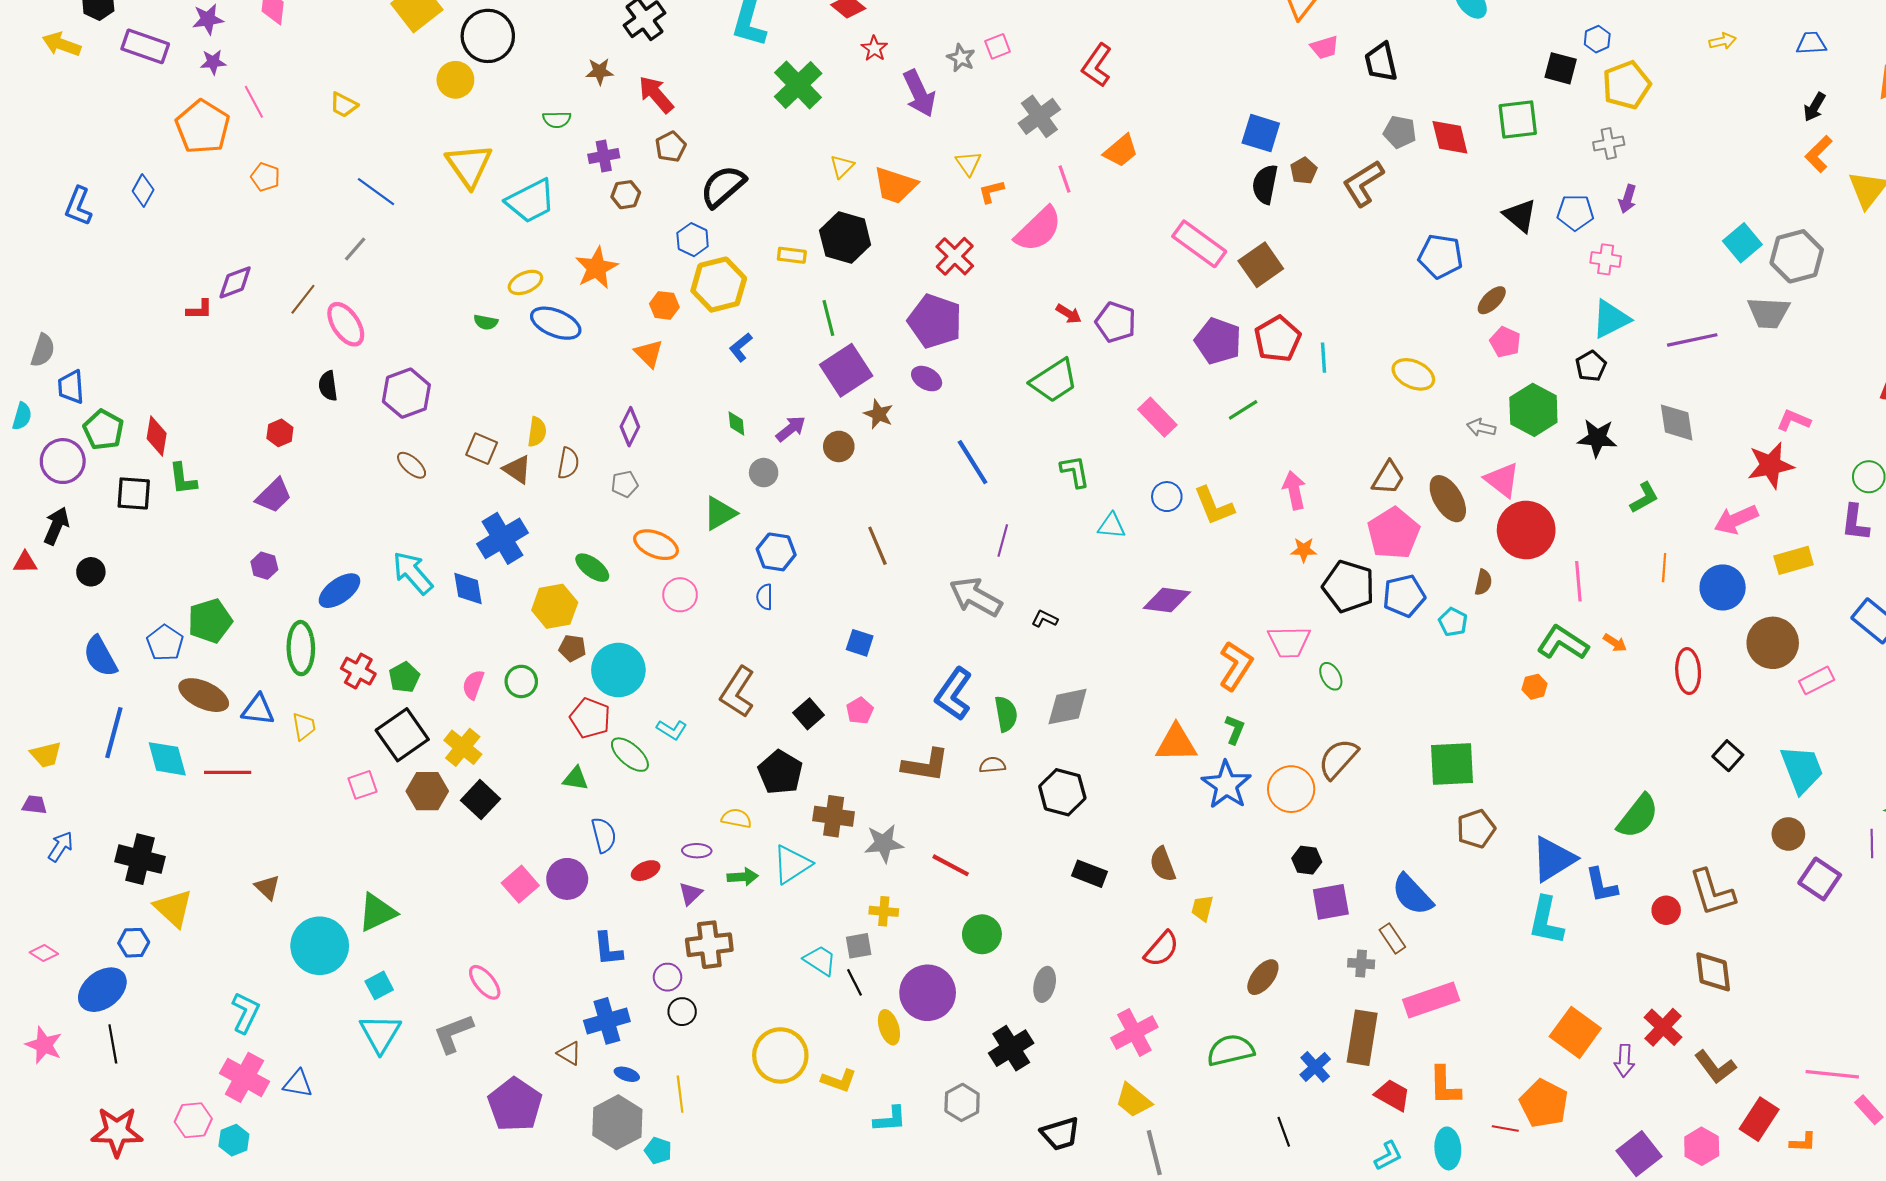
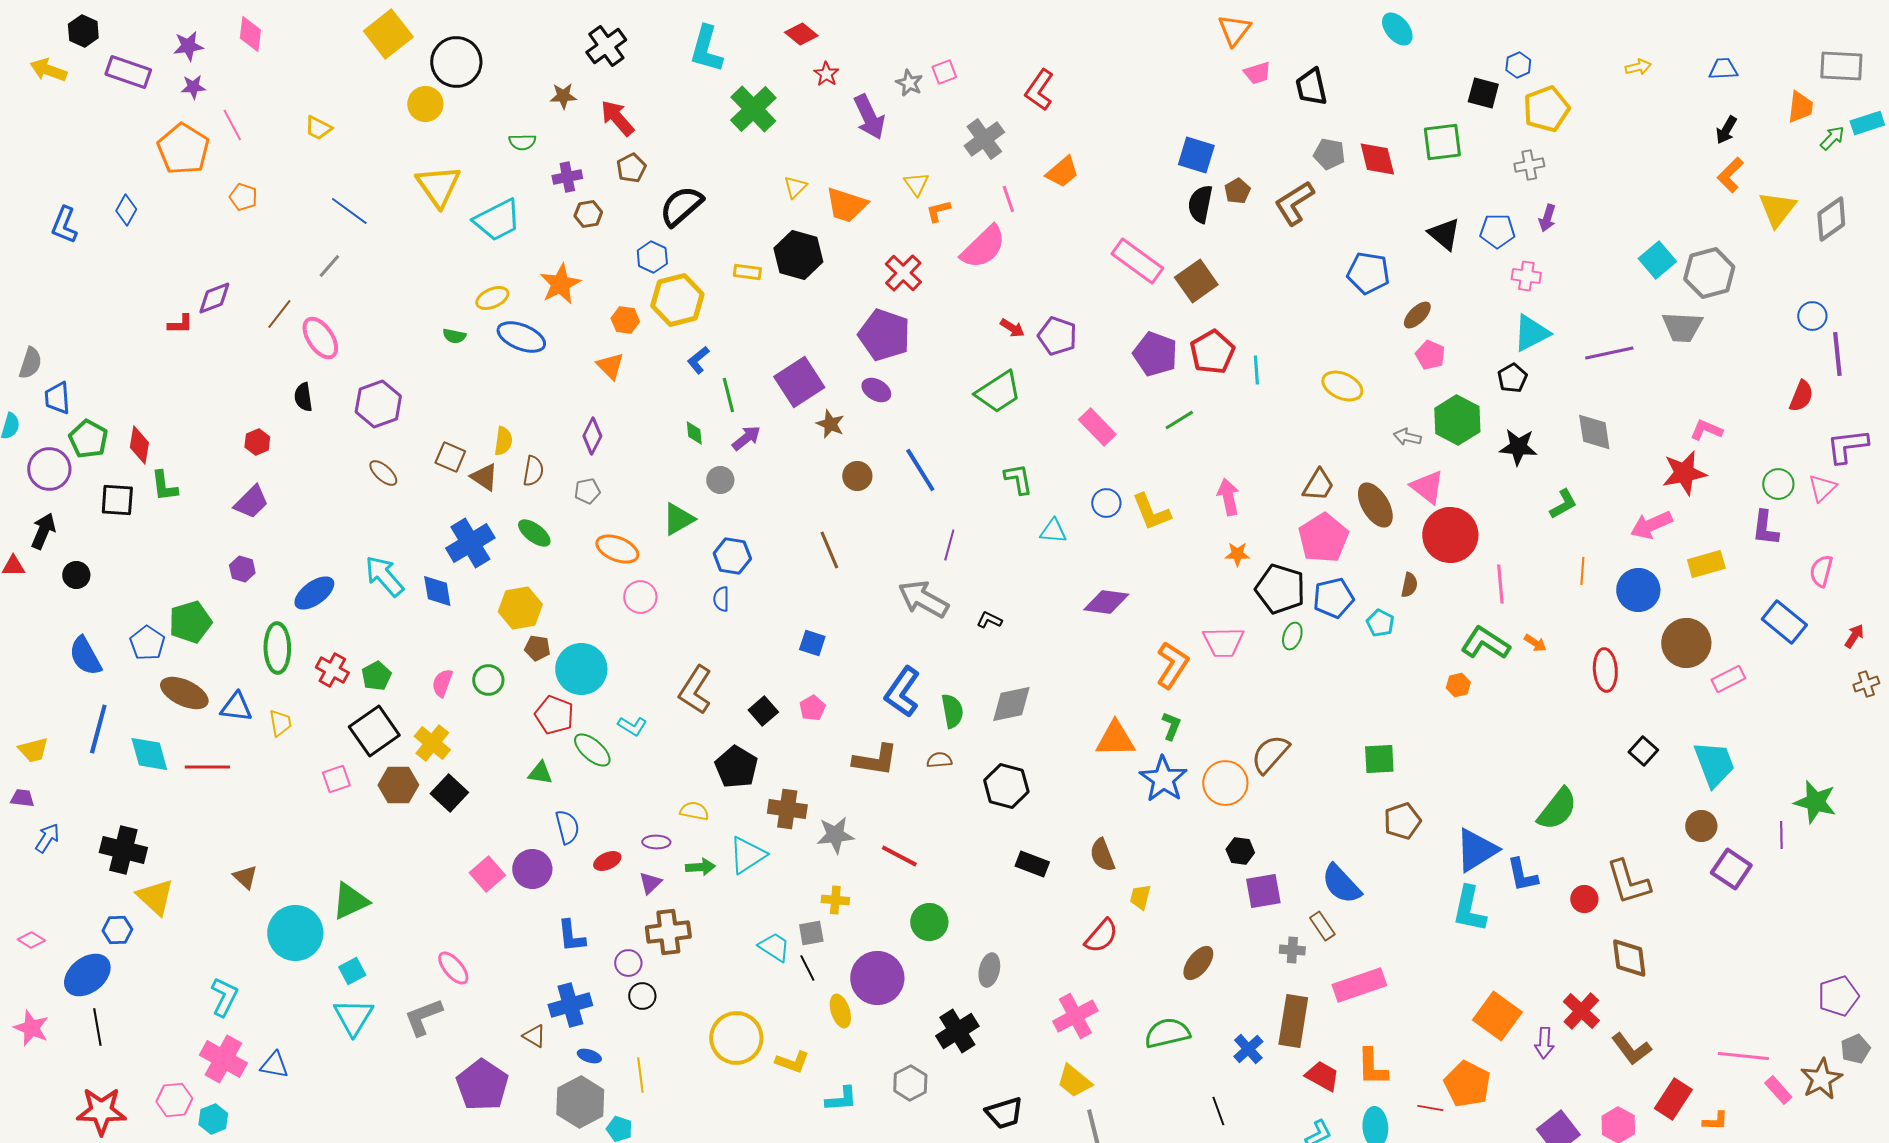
green line: (828, 318) -> (728, 395), moved
brown circle: (839, 446) -> (857, 476), moved
green ellipse: (592, 568) -> (534, 533), moved
green ellipse: (1331, 676) -> (1292, 636), moved, turned 48
green square: (1452, 764) -> (1379, 759), size x0.7

